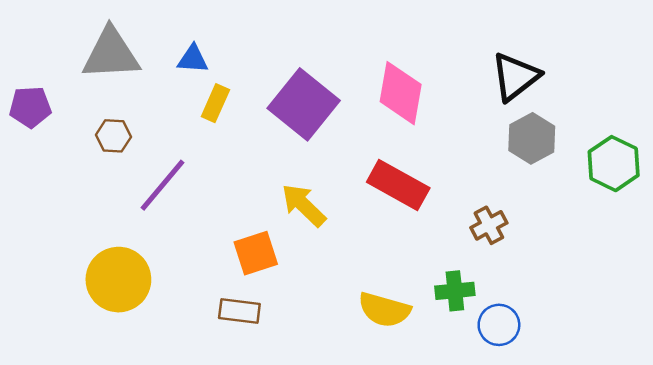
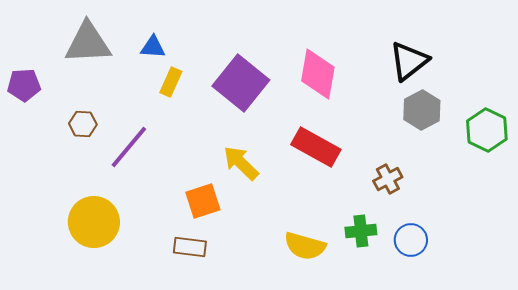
brown hexagon: (113, 136) -> (83, 124), moved
blue circle: (499, 325) -> (411, 240), moved

